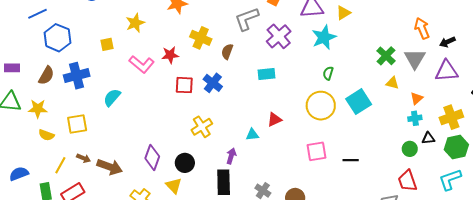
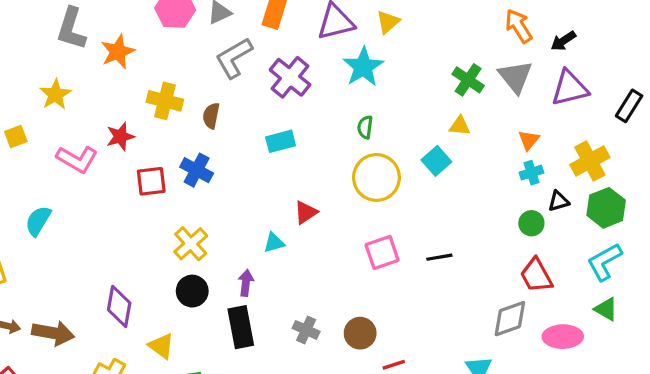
green semicircle: (328, 73) -> (365, 127), moved
yellow triangle: (392, 83) -> (460, 126), moved
cyan square: (359, 102) -> (436, 161), size x0.7
black circle: (185, 163) -> (192, 291), moved

